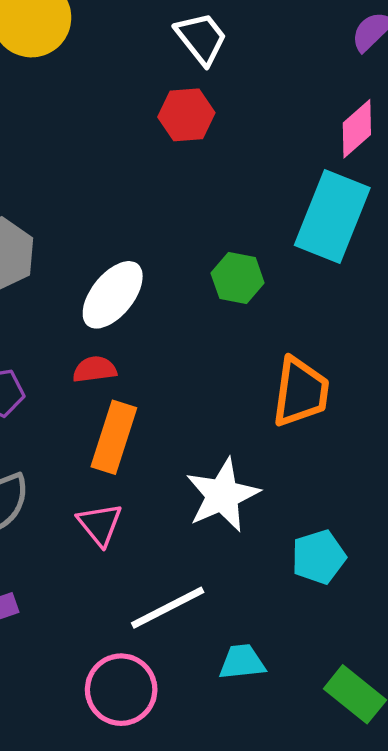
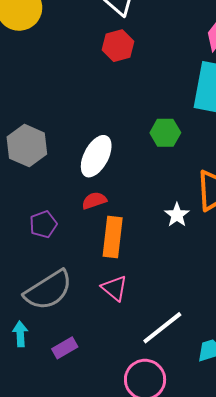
white star: (222, 495) -> (177, 215), moved, size x0.6

